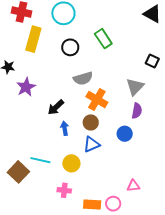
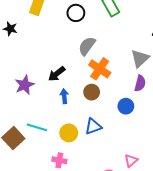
gray semicircle: (83, 78) -> (87, 46), turned 138
purple star: (26, 87) -> (25, 85), moved
blue triangle: (92, 144) -> (93, 127), moved
pink triangle: (133, 186) -> (131, 161), turned -40

